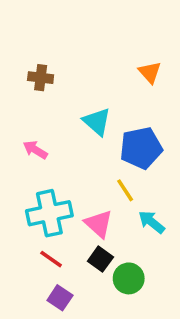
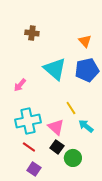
brown cross: (41, 78) -> (32, 33), moved
cyan triangle: (97, 122) -> (55, 69), size x1.4
blue pentagon: (141, 148) -> (87, 70), moved
pink arrow: (35, 150) -> (20, 85), turned -80

